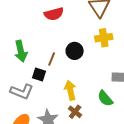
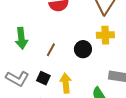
black circle: (75, 51) -> (83, 49), moved
black square: (39, 74) -> (43, 78), moved

